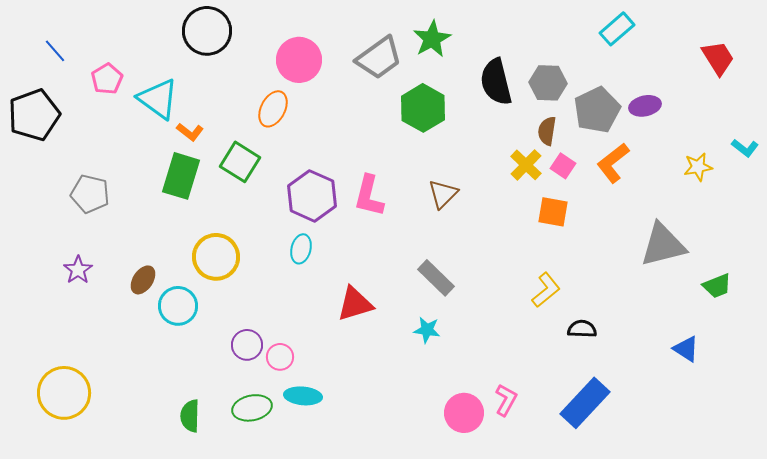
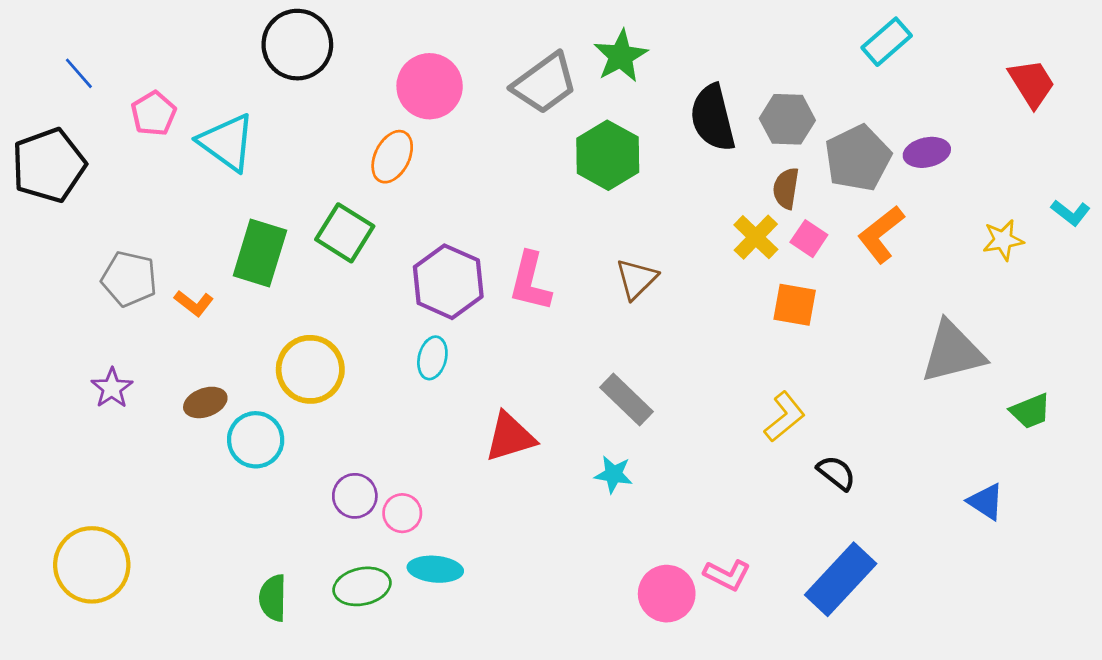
orange L-shape: (190, 132) -> (194, 303), moved
brown ellipse: (143, 280) -> (205, 402), turned 36
black semicircle: (582, 329) -> (836, 473), turned 36
pink L-shape: (506, 400) -> (727, 575), turned 88

